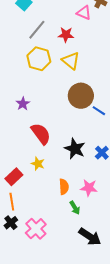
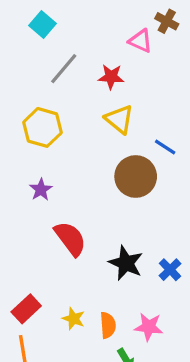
yellow hexagon: (39, 59) -> (42, 127), moved
blue line: (99, 111) -> (165, 147), moved
yellow star: (38, 164) -> (74, 319), moved

